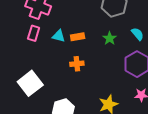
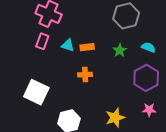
cyan semicircle: (138, 34) -> (148, 47), turned -32
white square: (30, 83) -> (36, 92), turned -30

